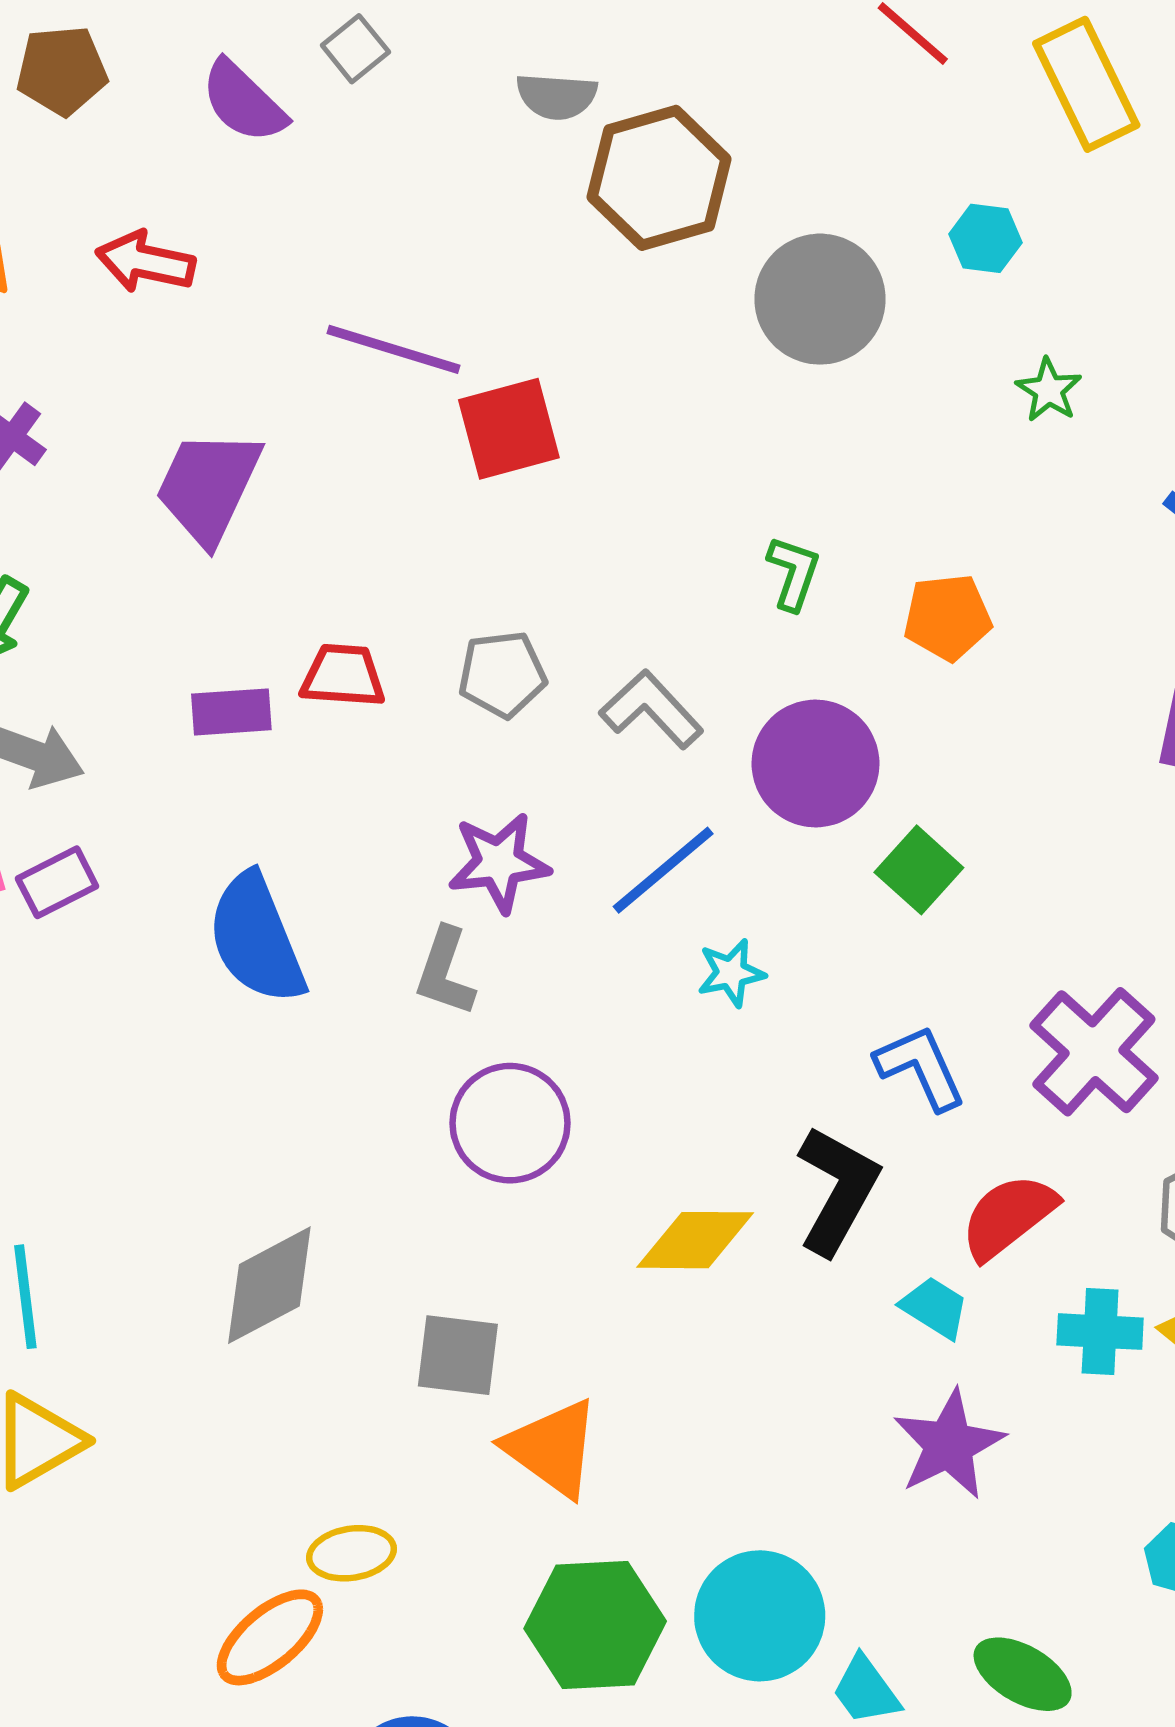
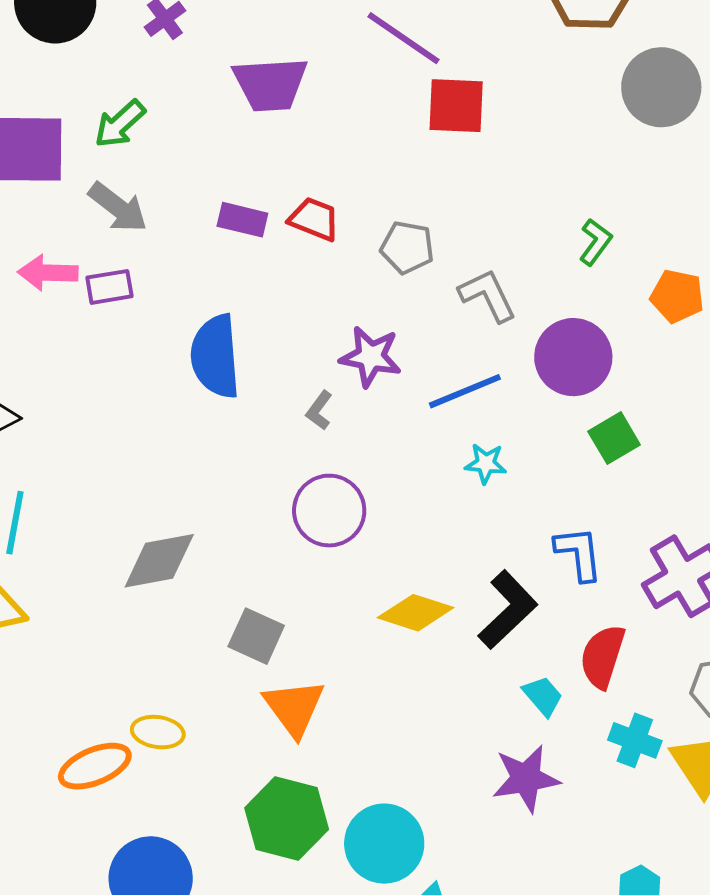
purple trapezoid: (208, 487) -> (270, 84), turned -136
gray L-shape: (445, 972) -> (319, 410), size x0.7
red semicircle: (1008, 1216) -> (602, 656), turned -52

